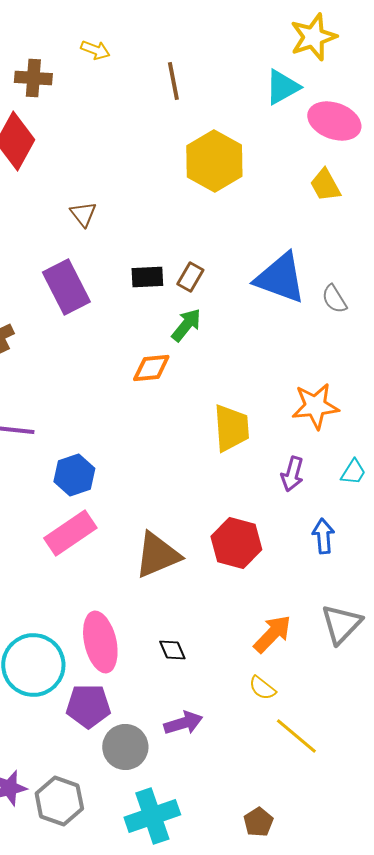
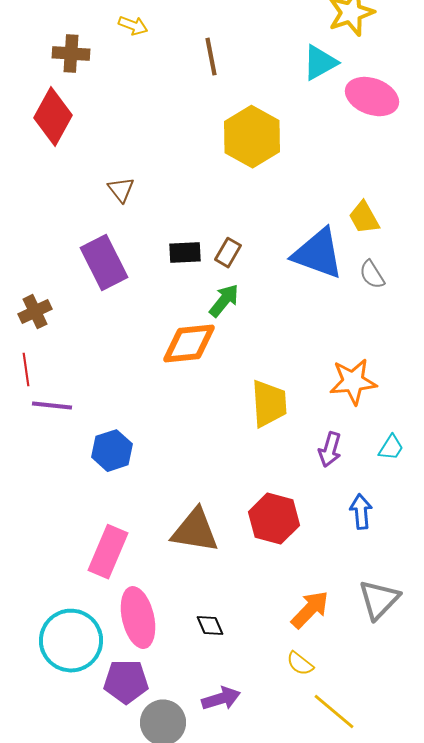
yellow trapezoid: (325, 185) -> (364, 218), moved
orange diamond: (151, 368) -> (189, 344), size x1.4
pink rectangle: (70, 533) -> (108, 552), moved, turned -33
brown triangle: (157, 555) -> (195, 531), turned 32

